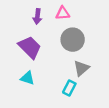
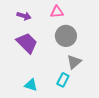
purple arrow: (37, 16) -> (24, 16), moved, turned -80
cyan triangle: (27, 78) -> (31, 85), moved

